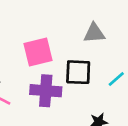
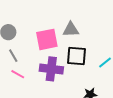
gray triangle: (94, 33) -> (71, 29), moved

